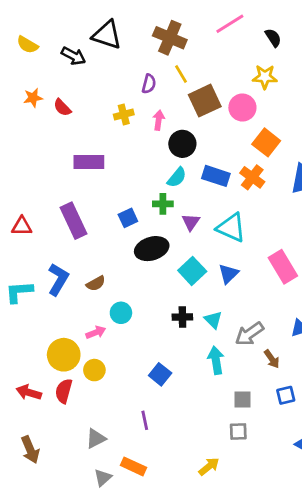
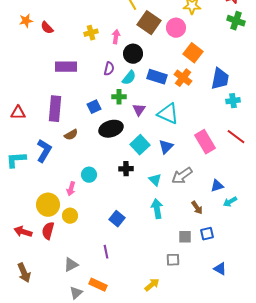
purple semicircle: (149, 84) -> (109, 69), moved
brown square: (205, 101) -> (149, 23), turned -30
purple rectangle: (73, 221) -> (55, 109), turned 30
brown semicircle: (96, 283) -> (71, 135), moved
black cross: (182, 317) -> (126, 169), moved
pink arrow: (96, 332) -> (71, 189), turned 128
gray arrow: (249, 334) -> (182, 176), moved
gray square: (242, 399) -> (185, 237), moved

